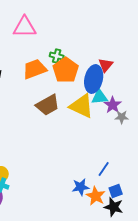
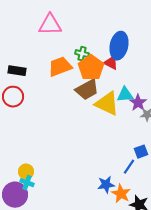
red triangle: (106, 65) -> (111, 63), moved, turned -42
blue ellipse: (94, 79) -> (119, 46), moved
brown trapezoid: (48, 105) -> (87, 90), moved
blue square: (116, 191) -> (141, 152), moved

